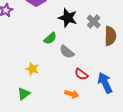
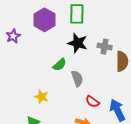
gray cross: (94, 22) -> (105, 47), turned -32
gray semicircle: (67, 52) -> (77, 78), turned -147

